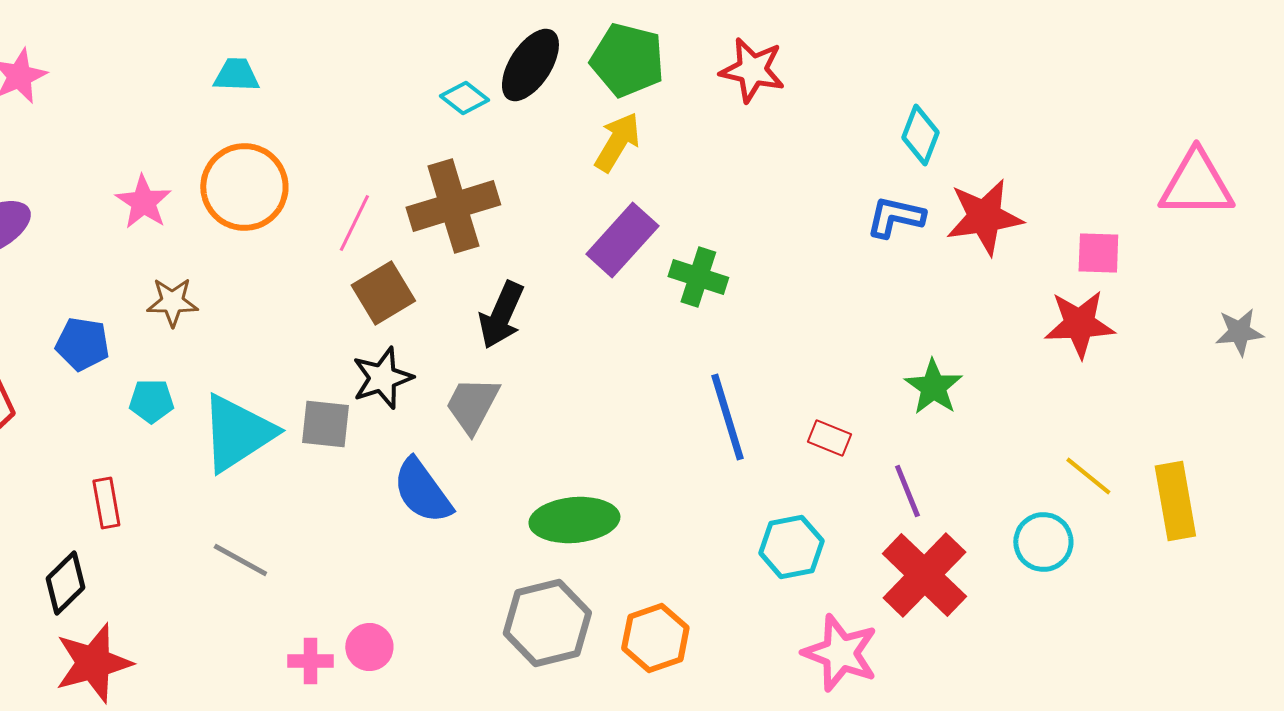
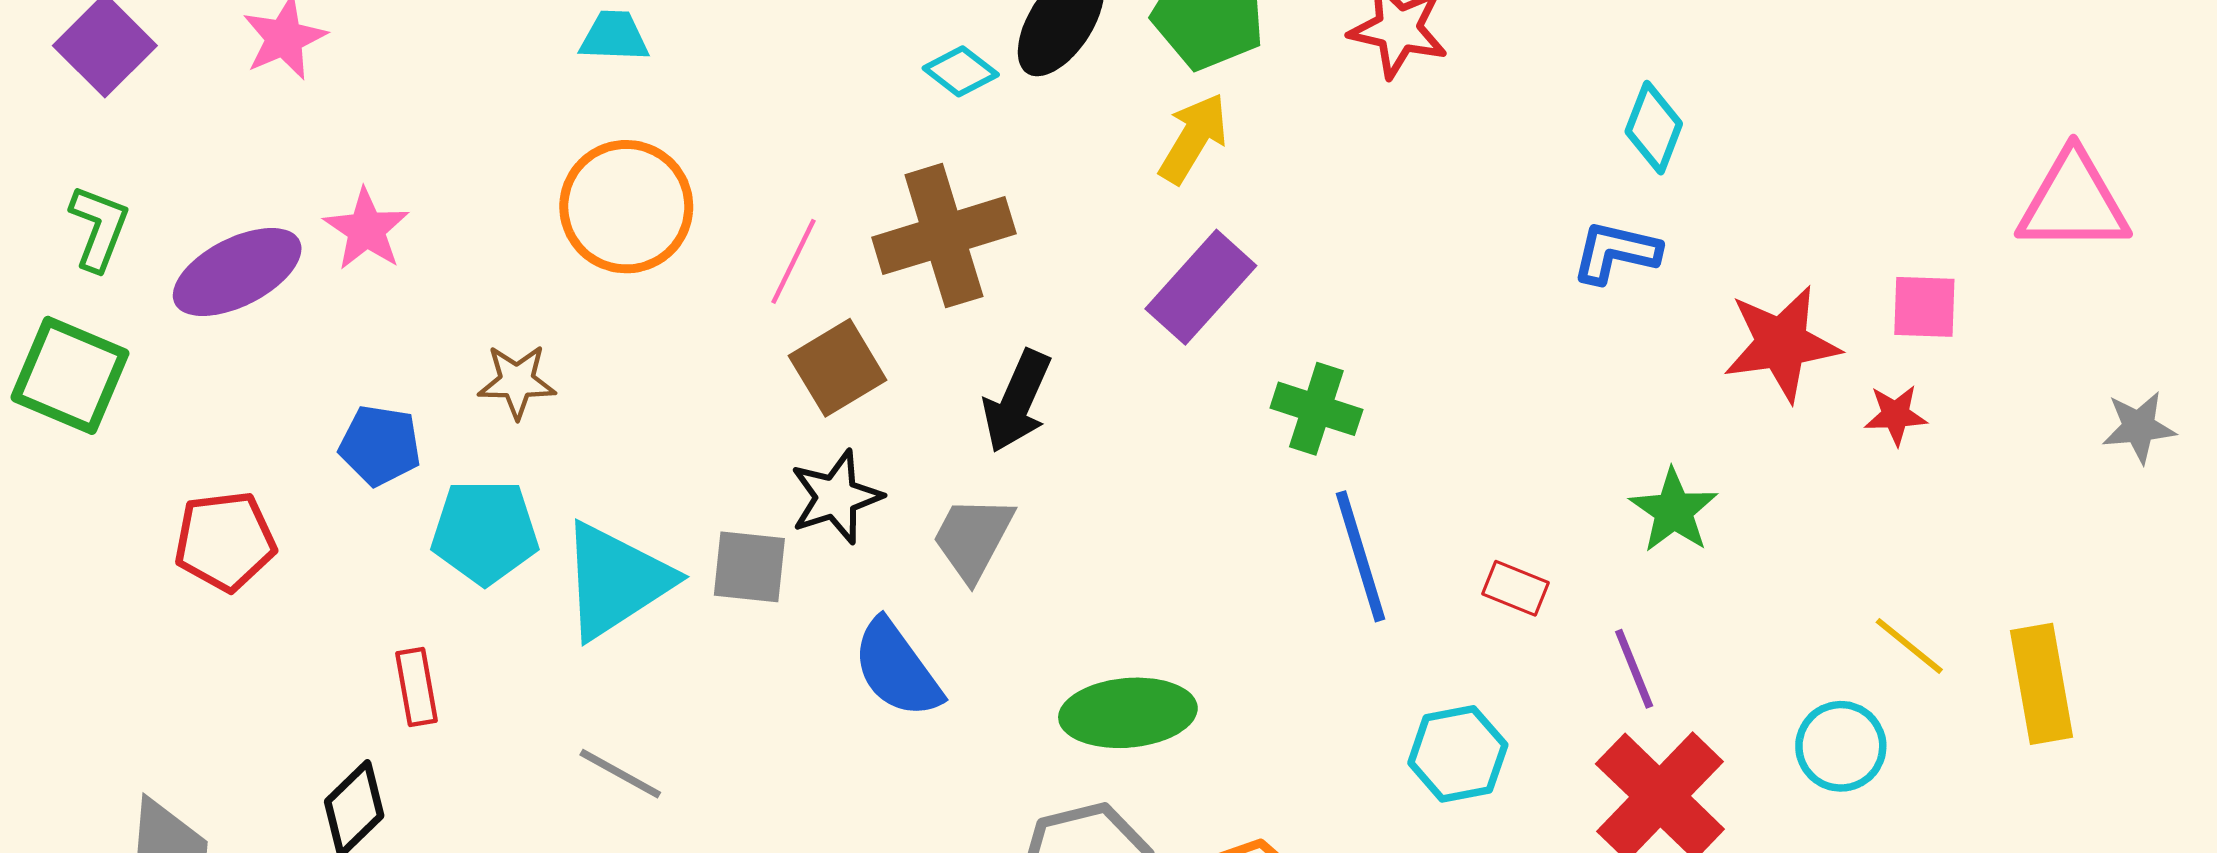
pink star: (143, 202) -> (366, 229), moved
red star: (984, 217) -> (1782, 343), moved
green cross: (698, 277) -> (1316, 409), moved
red star: (1079, 324) -> (1896, 415), size x0.6
cyan pentagon: (151, 401) -> (485, 532), size x1.6

